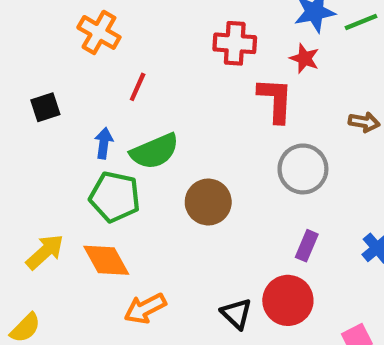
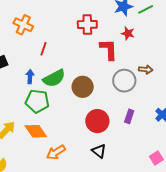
red star: (304, 58) -> (128, 33), moved
brown arrow: (364, 122) -> (146, 69), moved
brown circle: (208, 202) -> (83, 87), moved
red circle: (288, 300) -> (97, 121), moved

